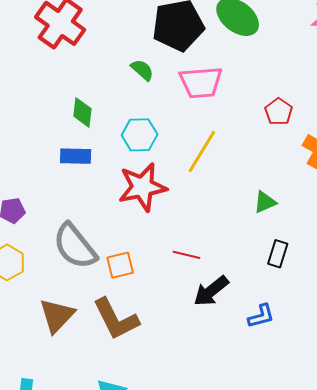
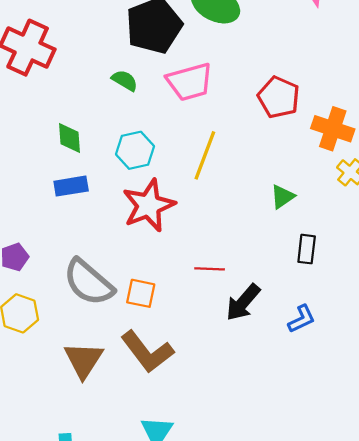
red pentagon: (279, 112) -> (279, 97), size x1.4
orange square: (120, 265) -> (141, 293), turned 36

